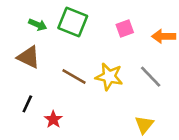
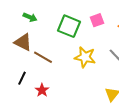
green square: (73, 22) -> (69, 26), moved
brown line: (74, 77) -> (43, 57), moved

